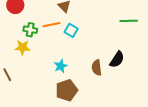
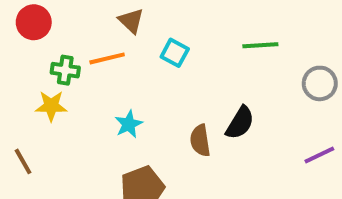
cyan square: (71, 30) -> (175, 53), moved
cyan star: (61, 66) -> (129, 124), moved

